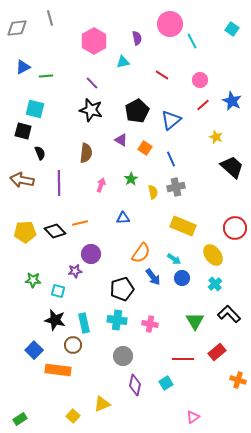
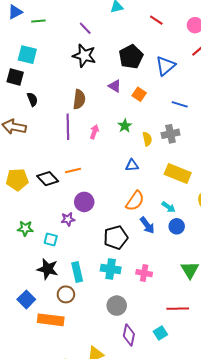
blue line: (171, 159) -> (180, 104), moved, turned -49
purple line: (59, 183) -> (68, 127), moved
blue triangle: (123, 218) -> (132, 165), moved

